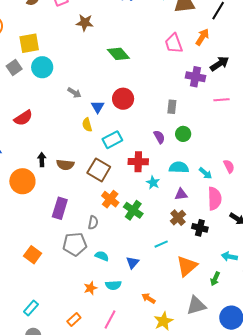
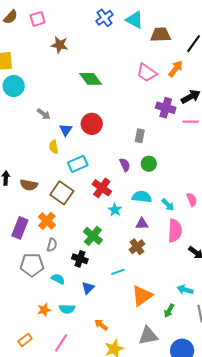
pink trapezoid: (174, 43) -> (147, 73), turned -40
pink line: (221, 100) -> (191, 122), moved
red cross: (138, 162) -> (102, 188), turned 30
orange cross: (110, 199) -> (47, 221), moved
black cross: (200, 228) -> (80, 259), moved

